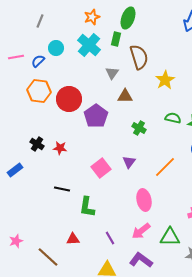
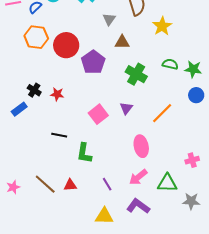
green cross: (139, 128) -> (136, 74), size x1.5
blue rectangle: (15, 170) -> (19, 109), moved
brown line: (48, 257) -> (45, 184), moved

